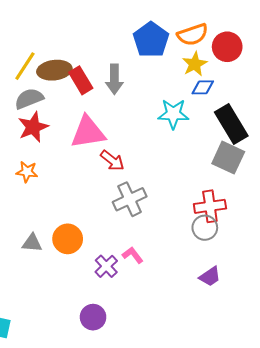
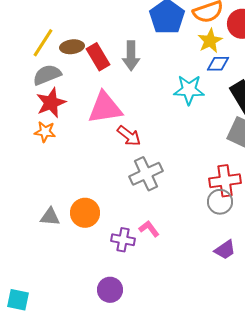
brown ellipse: (54, 70) -> (72, 47), size x0.7
orange star: (27, 172) -> (45, 132), moved
purple cross: (106, 266) -> (123, 240), turned -35

